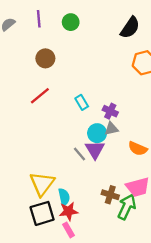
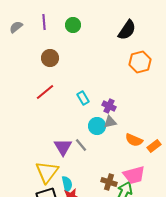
purple triangle: (95, 150) -> (63, 147), moved

